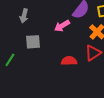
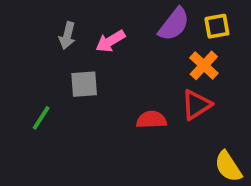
pink arrow: (62, 26) -> (110, 41), moved

